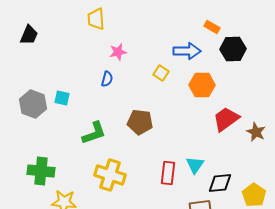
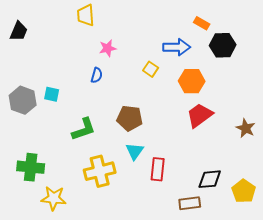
red trapezoid: (226, 119) -> (200, 115), moved
cyan triangle: (195, 165) -> (135, 151), moved
yellow cross: (110, 175) -> (100, 171), turned -32

